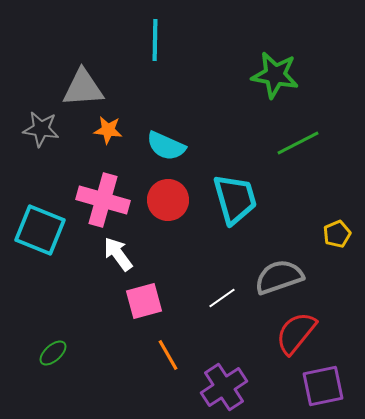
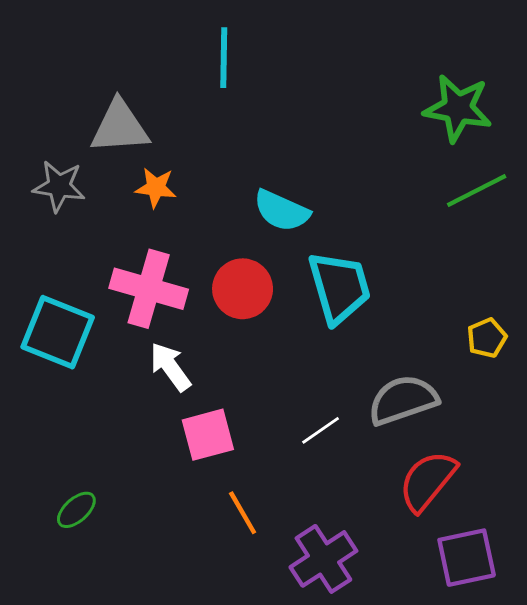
green star: (275, 75) -> (458, 108), moved
green line: (298, 143) -> (477, 191), moved
cyan semicircle: (166, 146) -> (282, 211), moved

